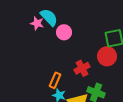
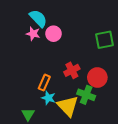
pink star: (37, 23) -> (33, 34), moved
red circle: (107, 56) -> (97, 77), moved

